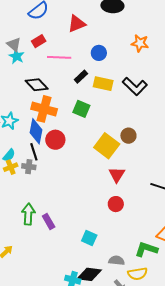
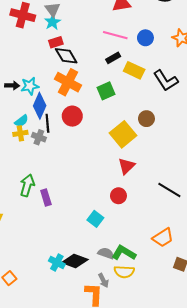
red rectangle: (39, 41) -> (56, 42), moved
blue circle: (99, 53) -> (145, 38), moved
pink line: (59, 57) -> (115, 35), moved
green square: (81, 109) -> (106, 91), turned 30
blue diamond: (36, 131) -> (40, 106), moved
brown circle: (128, 136) -> (146, 119), moved
cyan square: (89, 238) -> (95, 219), moved
green L-shape: (146, 249) -> (124, 253), moved

